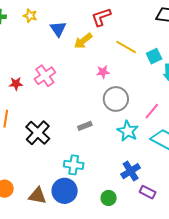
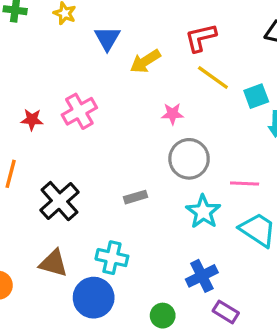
red L-shape: (101, 17) -> (201, 38), moved
pink line: (152, 111) -> (245, 183), turned 48
brown triangle: (38, 196) -> (53, 263), moved

